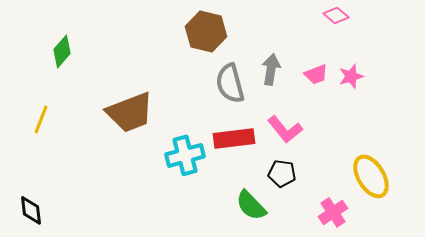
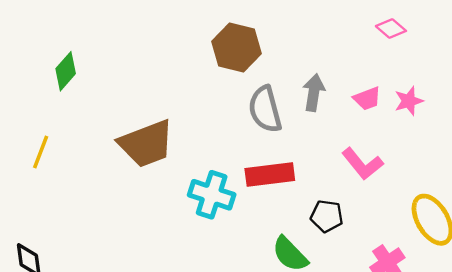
pink L-shape: (285, 129) -> (362, 164), moved
cyan cross: (185, 155) -> (212, 195), turned 33

